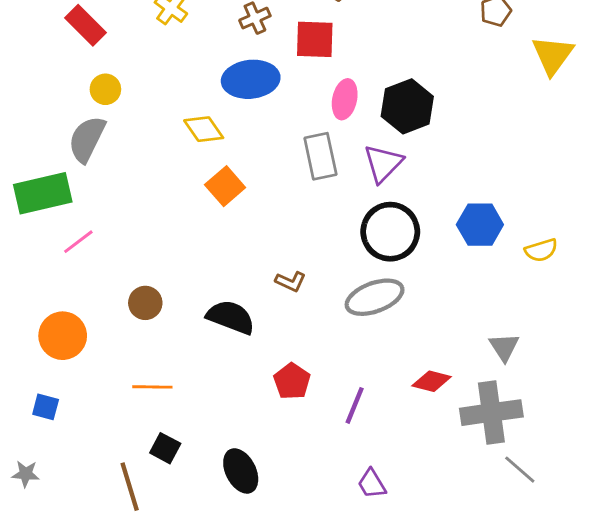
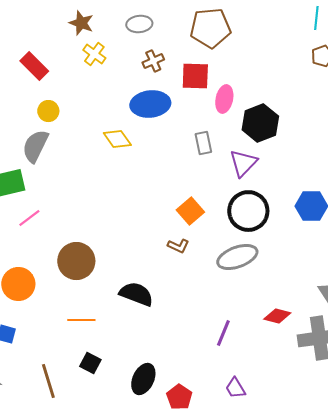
pink ellipse: (345, 99) -> (224, 99), moved
gray rectangle: (320, 156) -> (203, 143), moved, size x0.7
orange square: (225, 186) -> (190, 211), moved
brown circle: (145, 303) -> (76, 261), size x1.6
black semicircle: (231, 317) -> (136, 294), moved
red pentagon: (292, 381) -> (179, 397), moved
black ellipse: (241, 471) -> (143, 379), turned 52
brown line: (130, 487) -> (48, 381), moved

